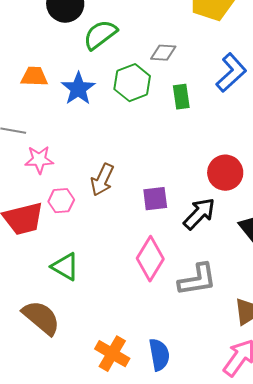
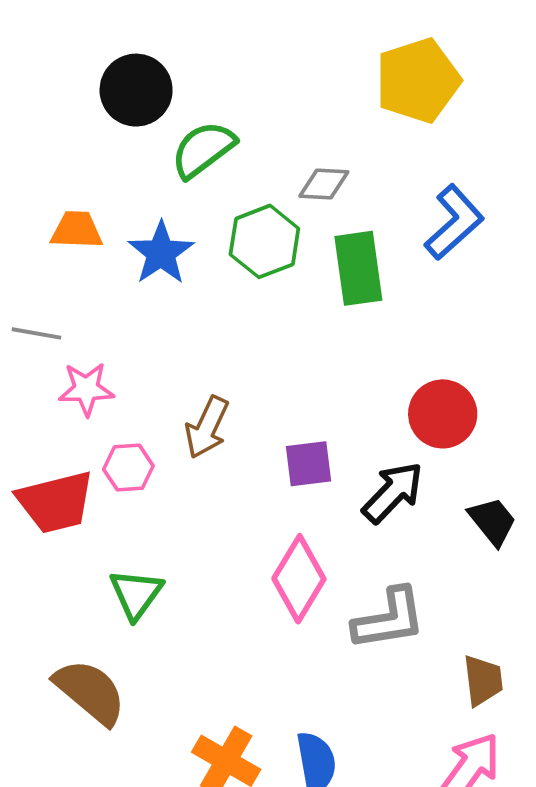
green rectangle: (181, 97) -> (358, 268), size x1.5
green triangle: (65, 267) -> (136, 594), turned 36

